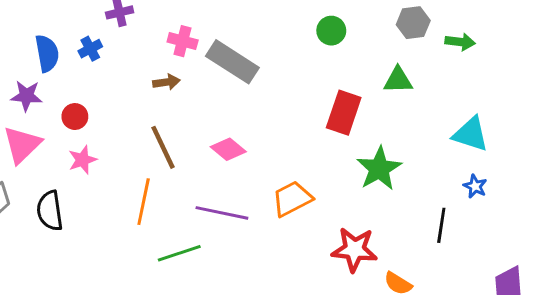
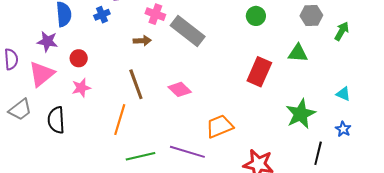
green arrow: (460, 42) -> (342, 31), turned -72
blue cross: (90, 49) -> (102, 15), moved
cyan triangle: (471, 134) -> (343, 94), size x0.6
green star: (379, 169) -> (301, 114), moved
purple line: (222, 213) -> (187, 152), moved

